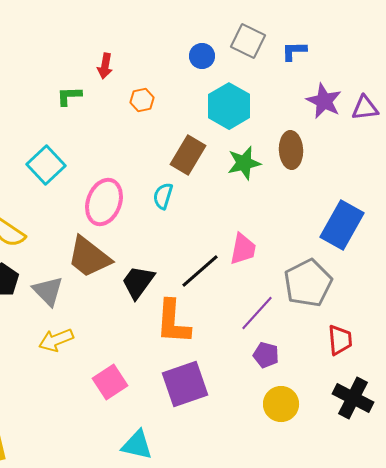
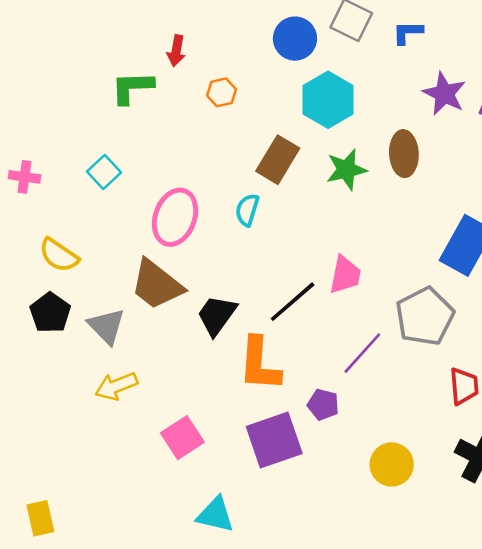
blue circle: (202, 56) -> (295, 39), size x1.4
green L-shape: (69, 96) -> (132, 87), size x1.4
cyan square: (46, 165) -> (104, 172), size x0.7
purple pentagon: (266, 355) -> (323, 405), moved

